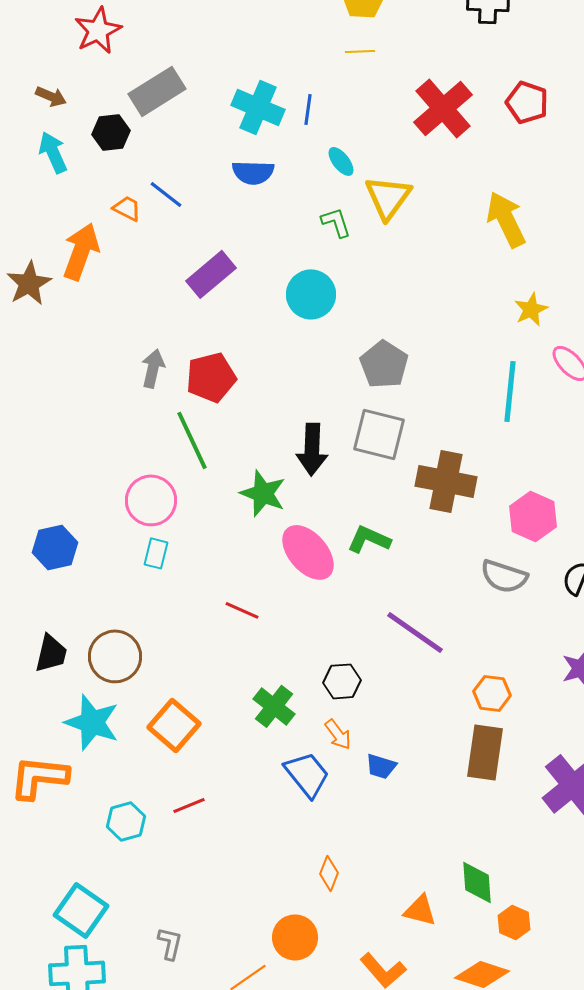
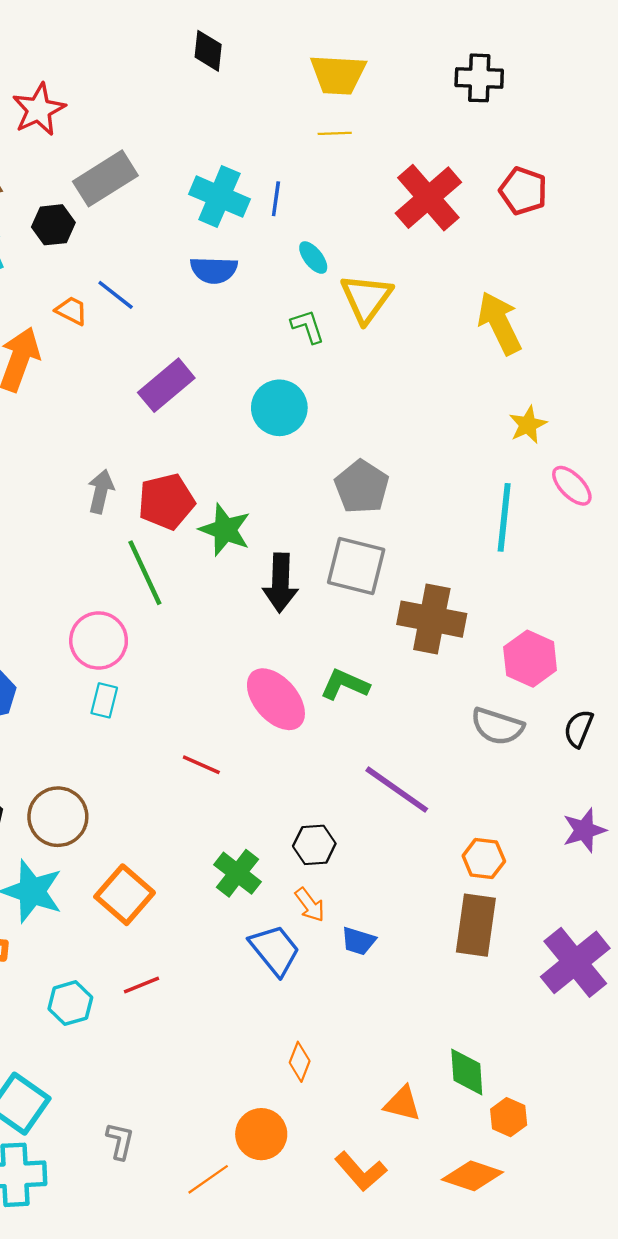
green star: (263, 493) -> (225, 530), moved

